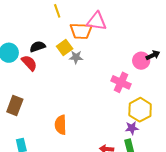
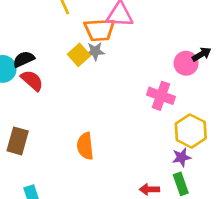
black semicircle: (38, 47) -> (24, 59), moved
gray star: (76, 57) -> (95, 51), moved
orange semicircle: (61, 125) -> (85, 146), moved

